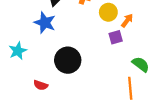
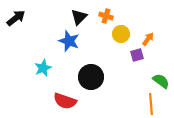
yellow circle: (108, 12) -> (121, 34), moved
red semicircle: (41, 85) -> (65, 101), size x1.6

